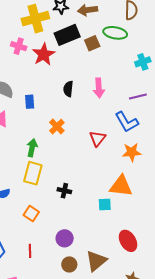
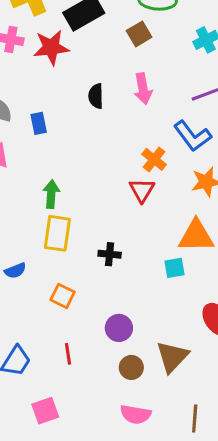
brown square: (92, 43) -> (139, 34), moved
red star: (44, 54) -> (51, 47), turned 30
orange cross: (57, 127) -> (154, 159), moved
red triangle: (97, 138) -> (142, 190), moved

